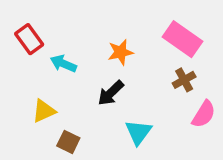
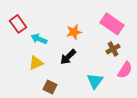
yellow triangle: (44, 111) -> (36, 63), moved
cyan triangle: (138, 132) -> (95, 81), moved
brown square: (68, 142) -> (50, 87), moved

